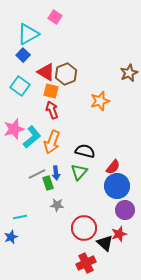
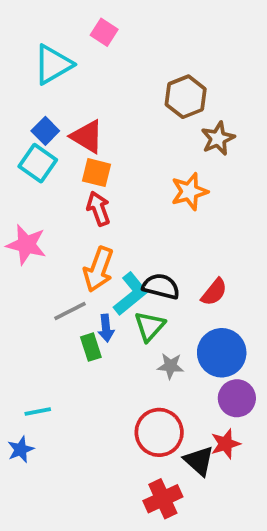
blue square: (23, 55) -> (45, 131), moved
brown star: (129, 73) -> (218, 138), moved
brown hexagon: (66, 74) -> (186, 97), moved
pink star: (14, 129) -> (26, 245), turned 30
cyan L-shape: (32, 137) -> (131, 294), moved
red semicircle: (113, 167) -> (214, 292), moved
gray line: (37, 174) -> (70, 311), moved
gray star: (57, 205) -> (170, 366), moved

